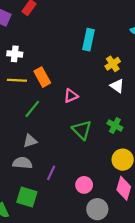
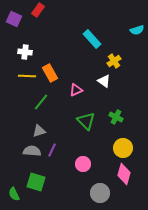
cyan rectangle: (88, 40) -> (92, 39), turned -54
white triangle: (117, 86) -> (104, 81), moved
purple line: (51, 173) -> (52, 150), moved
pink circle: (84, 185) -> (83, 164), moved

